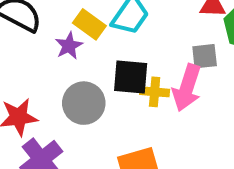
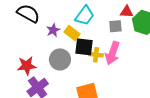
yellow rectangle: (89, 24) -> (72, 33), moved
gray square: (205, 56) -> (115, 26), moved

